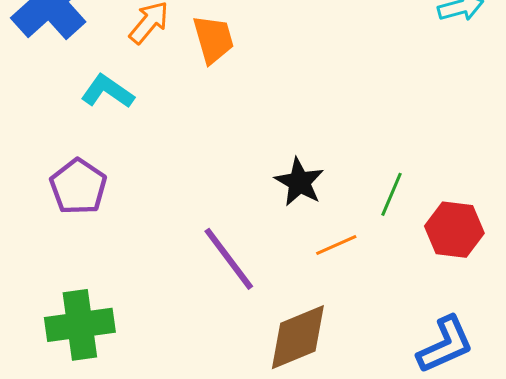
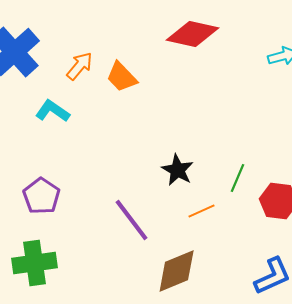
orange trapezoid: (213, 39) -> (122, 77), turned 152
purple pentagon: (78, 187) -> (42, 196), moved

